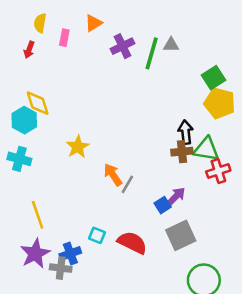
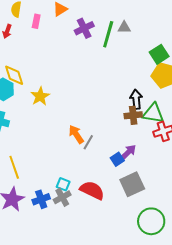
yellow star: (78, 147) -> (40, 96), moved
gray cross: (61, 268) -> (62, 197), moved, turned -36

